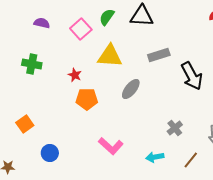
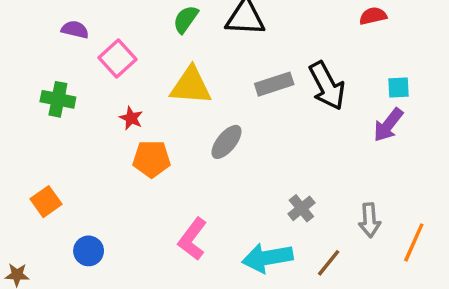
pink square: (81, 29) -> (118, 58), moved
black arrow: (192, 76) -> (327, 86), moved
pink L-shape: (111, 146) -> (192, 239), turned 85
cyan arrow: (155, 157) -> (267, 258), size x1.6

